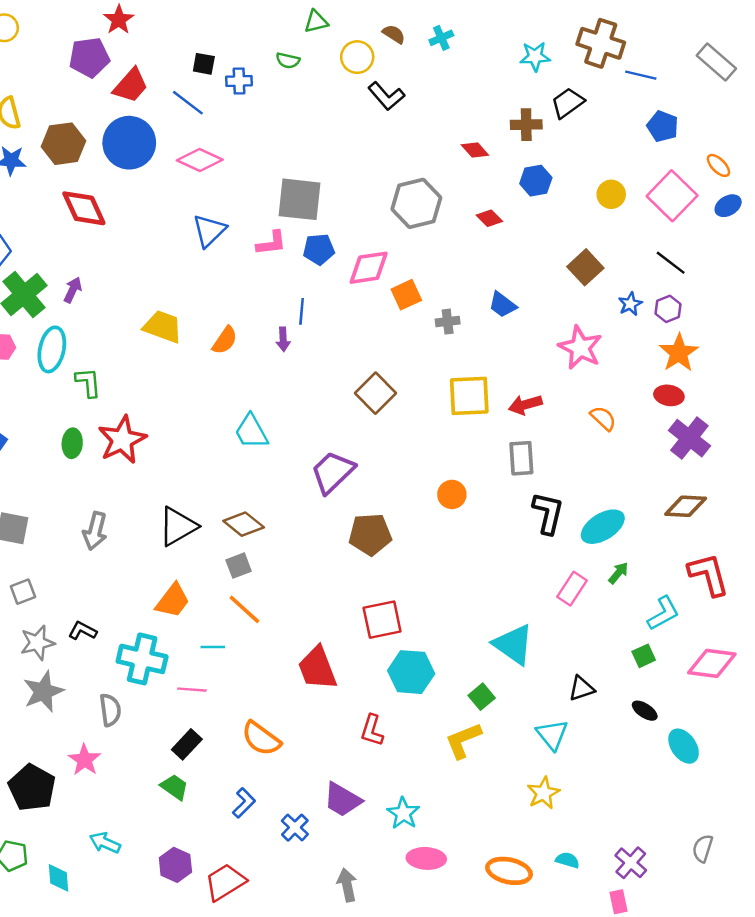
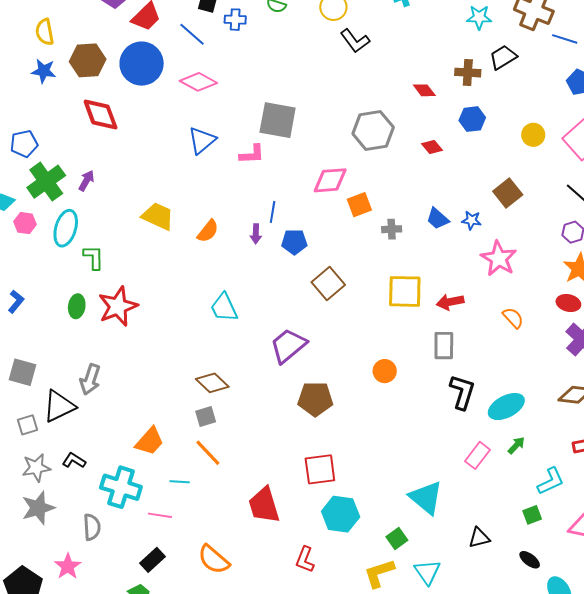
blue pentagon: (319, 249) -> (294, 242), moved
blue star: (630, 304) -> (471, 220), moved, turned 30
black triangle: (178, 526) -> (59, 406), moved
cyan triangle: (552, 735) -> (427, 572), moved

